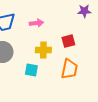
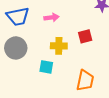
orange trapezoid: (69, 69) -> (85, 81), moved

